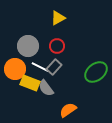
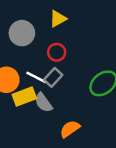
gray circle: (28, 46) -> (22, 33), moved
yellow rectangle: (30, 83) -> (24, 97), turned -42

